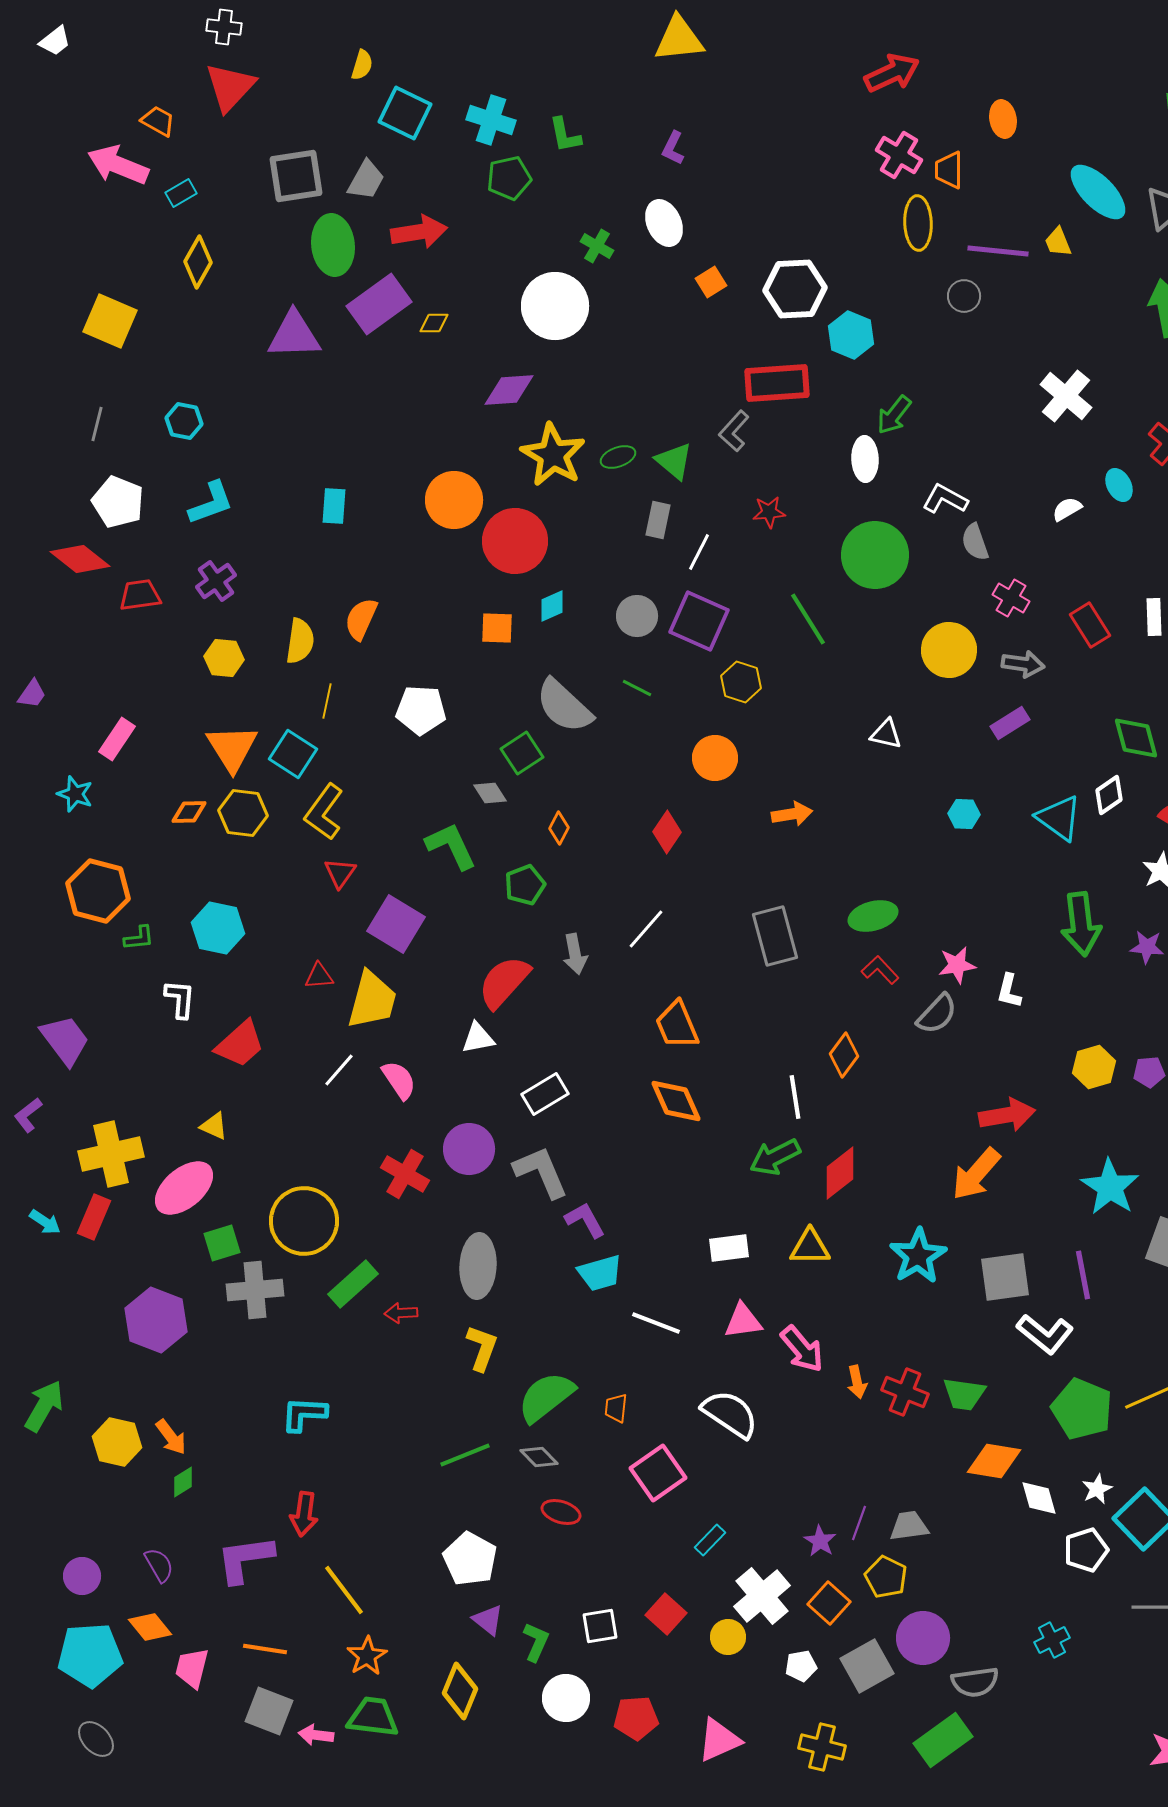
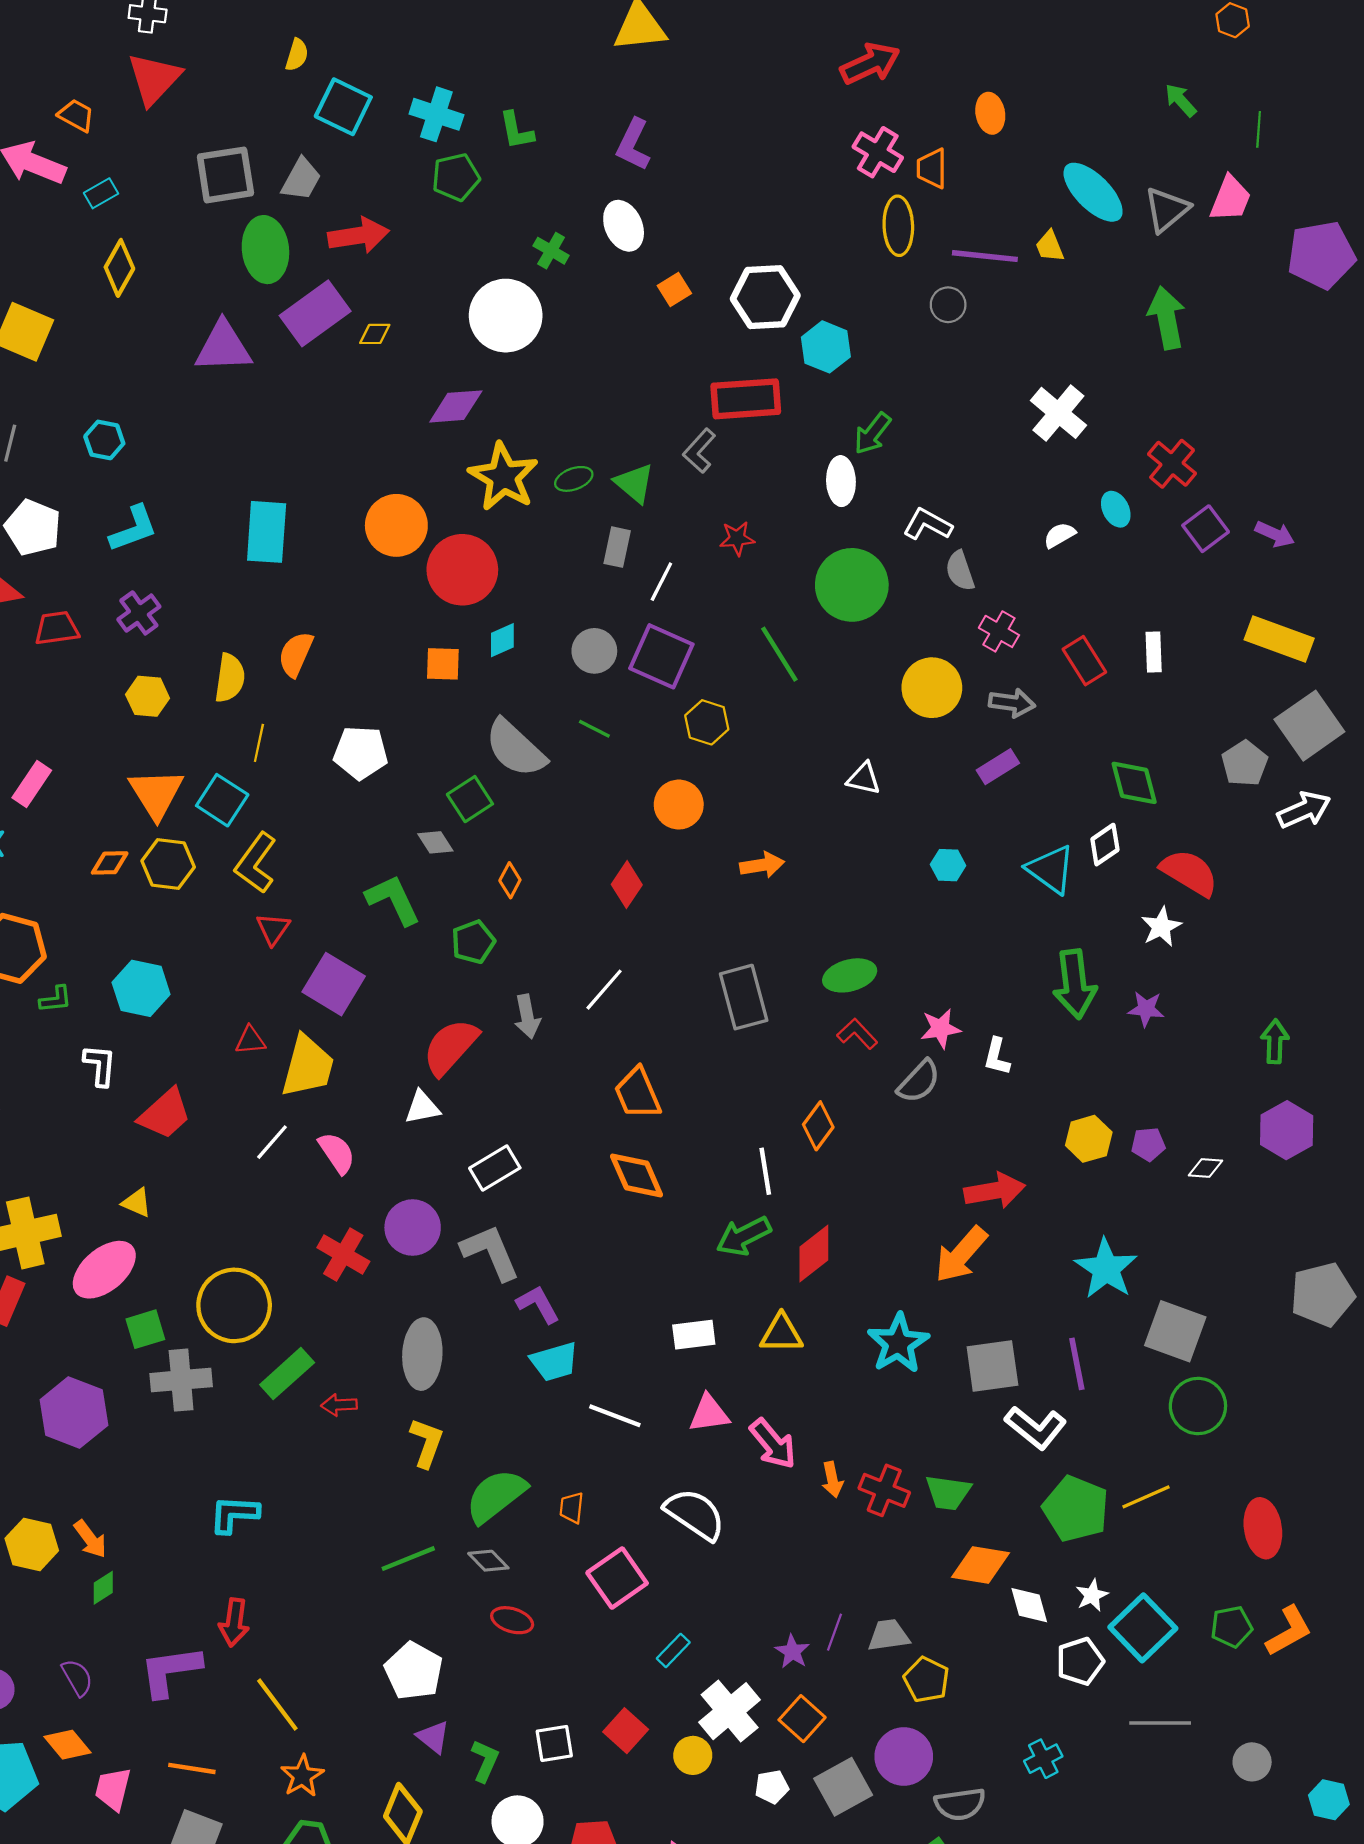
purple L-shape: (673, 148) -> (633, 145), size x1.4
cyan rectangle: (334, 506) -> (267, 532), size x1.6
yellow pentagon: (886, 1577) -> (926, 1680), moved

